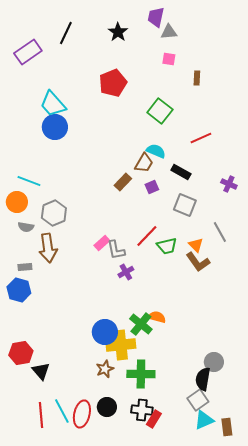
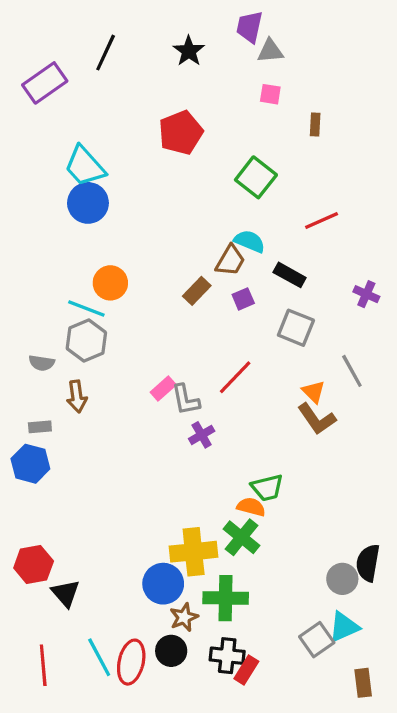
cyan line: (29, 181) -> (86, 309), moved
orange circle: (17, 202) -> (110, 283), moved
green trapezoid: (167, 246) -> (267, 488), moved
brown arrow: (48, 248) -> (77, 396), size x0.7
green cross: (141, 324) -> (242, 537), moved
blue circle: (105, 332) -> (163, 584), moved
brown star: (105, 369) -> (184, 617), moved
black semicircle: (203, 379) -> (368, 563), moved
red line: (41, 415) -> (43, 665), moved
cyan triangle: (204, 420) -> (344, 627), moved

